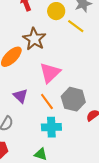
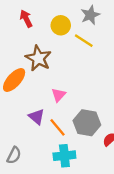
pink triangle: (50, 73) -> (59, 95), size x0.6
purple triangle: (20, 96) -> (36, 117), moved

